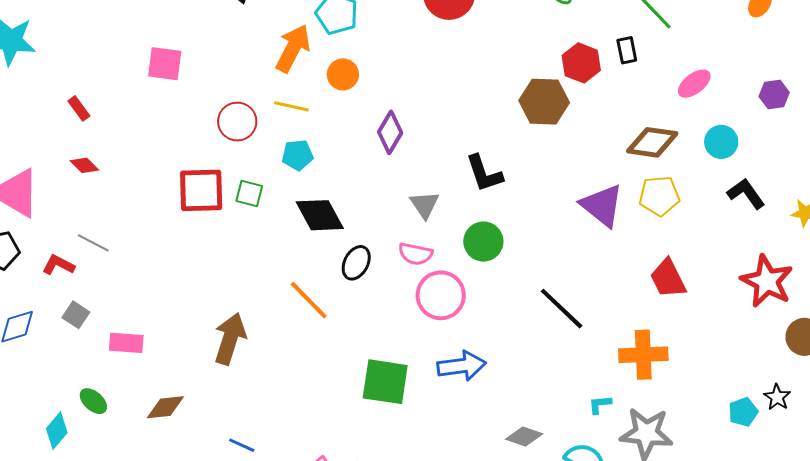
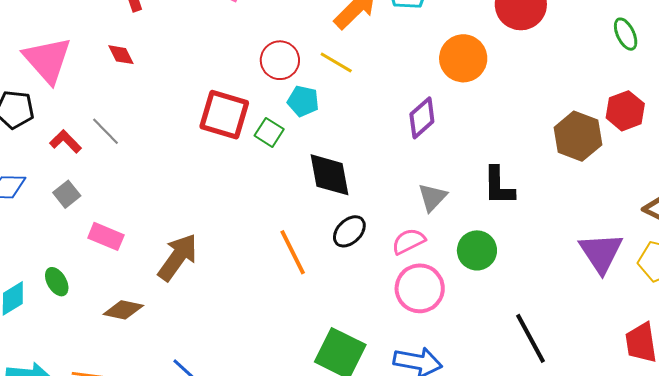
orange circle: (343, 74) -> (463, 58), moved, size x1.5
cyan pentagon: (298, 155) -> (303, 101), moved
pink semicircle: (416, 254) -> (409, 241), turned 124
brown arrow: (230, 339) -> (178, 257), moved

